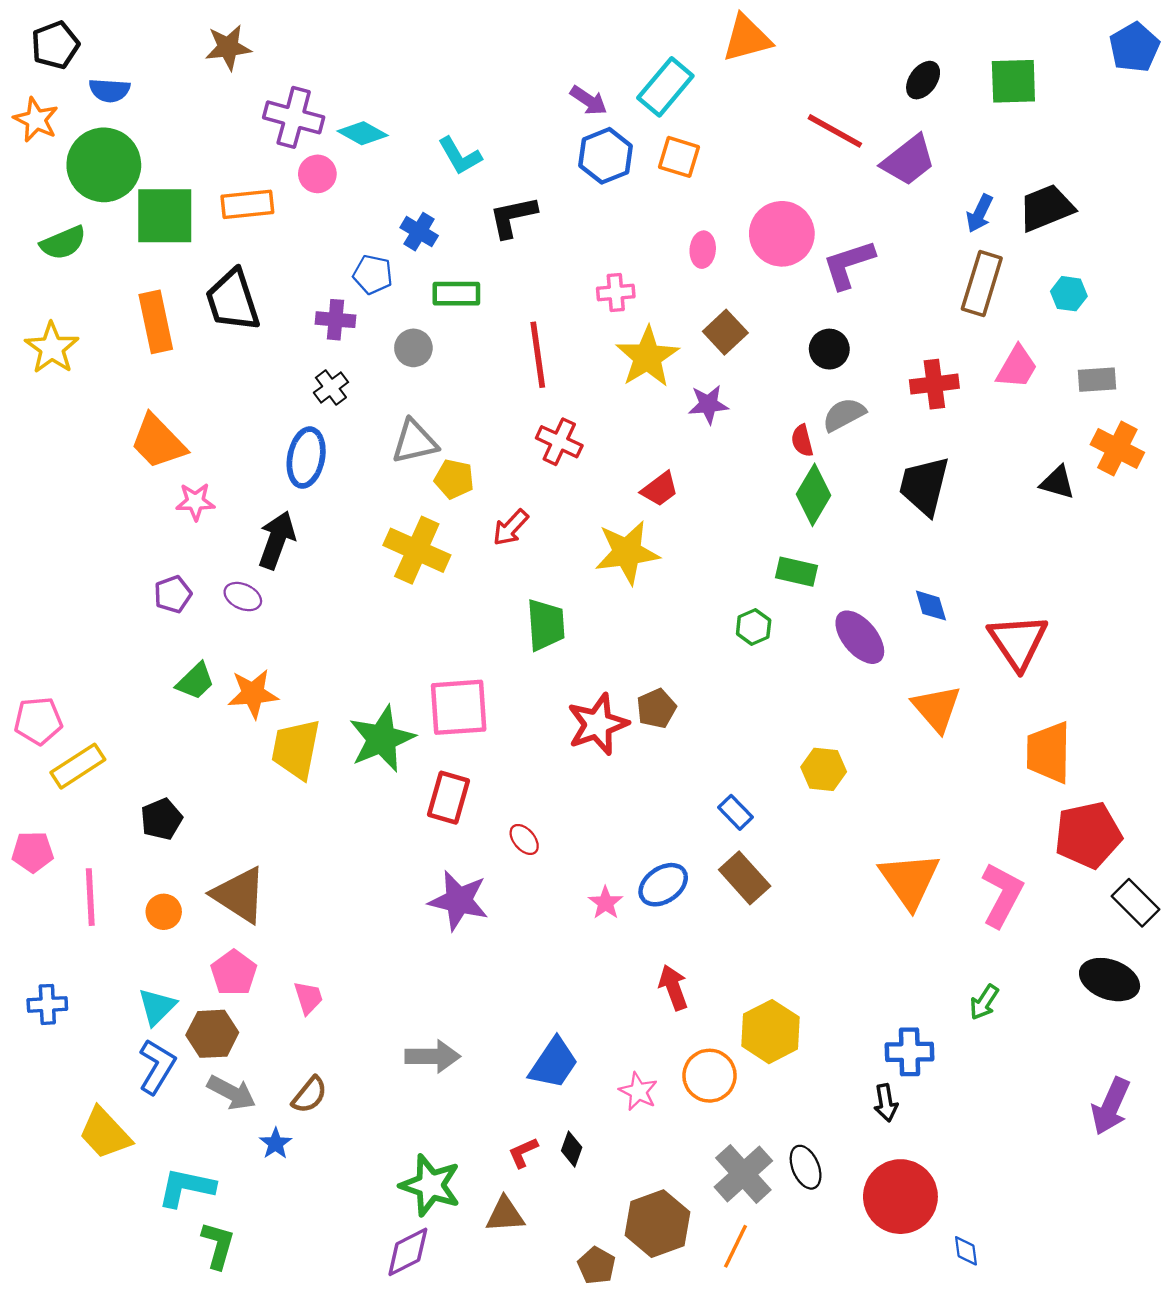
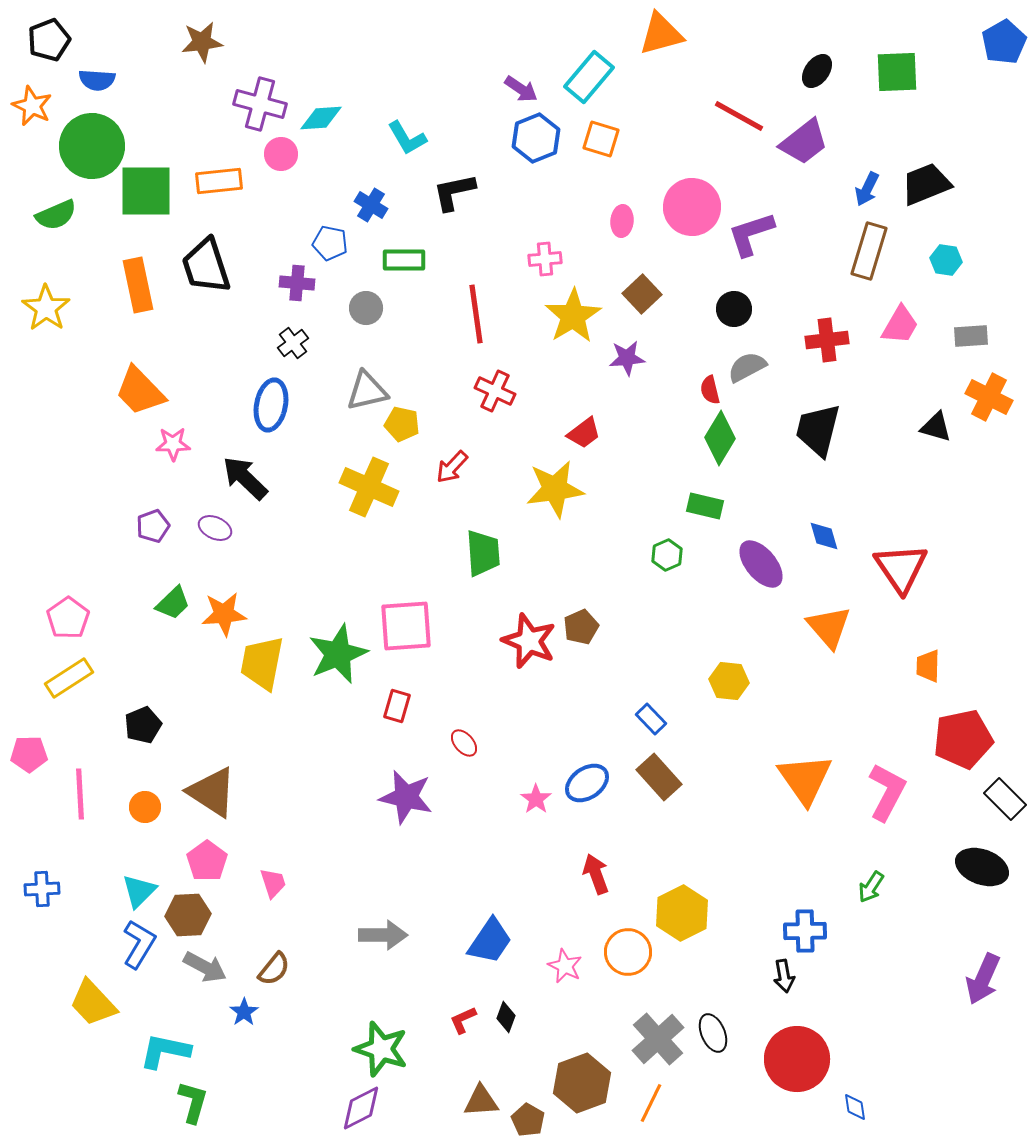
cyan diamond: (363, 133) -> (321, 118), turned -33
black arrow: (277, 540) -> (245, 478), turned -66
pink pentagon: (38, 721) -> (68, 618), moved, turned -30
red star: (598, 724) -> (529, 641), turned -30
orange trapezoid: (1048, 752) -> (928, 666), size x0.6
red rectangle: (448, 798) -> (397, 706), size x0.7
brown triangle: (505, 1215) -> (481, 1101), moved

